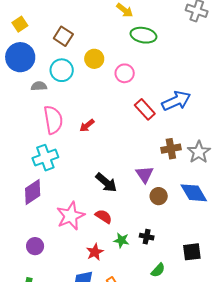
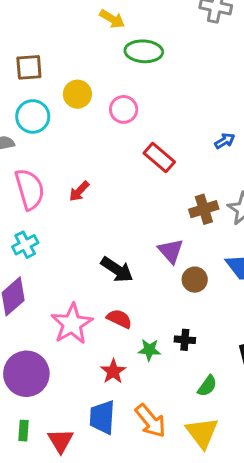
brown square: (63, 36) -> (29, 67), turned -30
blue arrow: (176, 101) -> (225, 141), moved, size x0.5
cyan cross: (45, 158) -> (25, 245), size x0.7
purple circle: (35, 246) -> (26, 374), size x1.8

